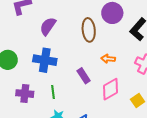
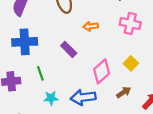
pink diamond: (111, 89) -> (102, 71), moved

